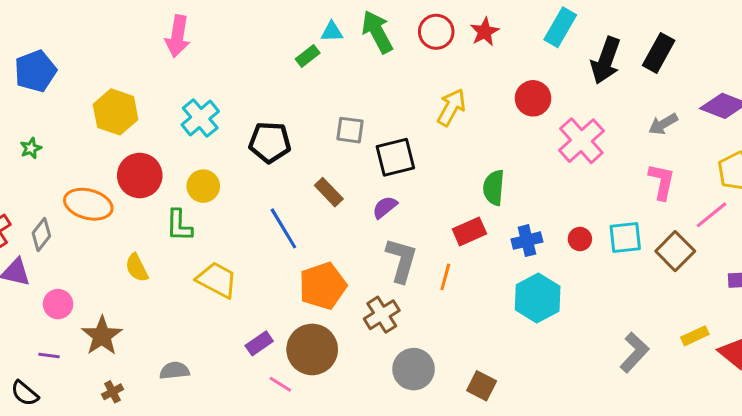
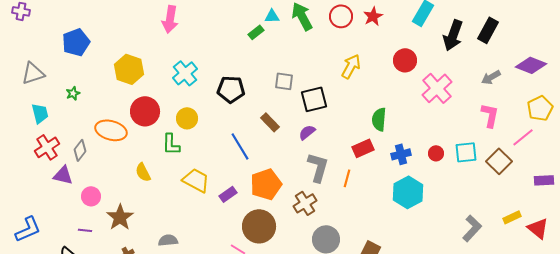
purple rectangle: (259, 343) -> (228, 194), moved

